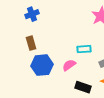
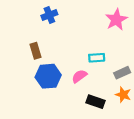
blue cross: (32, 14) -> (49, 15), moved

